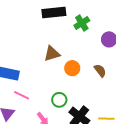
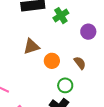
green circle: (59, 100) -> (65, 85), moved

